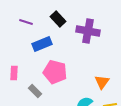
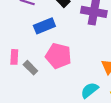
gray rectangle: (35, 91) -> (30, 68), moved

